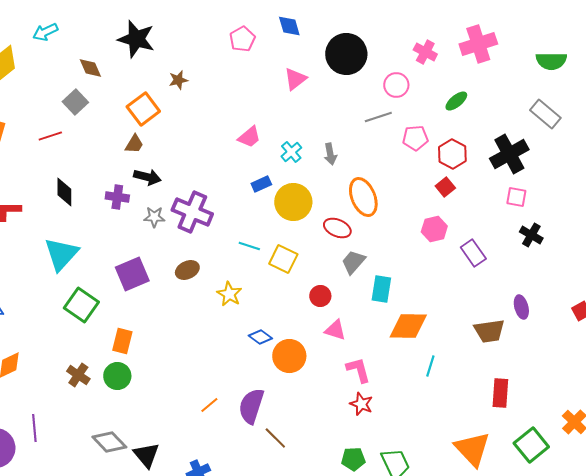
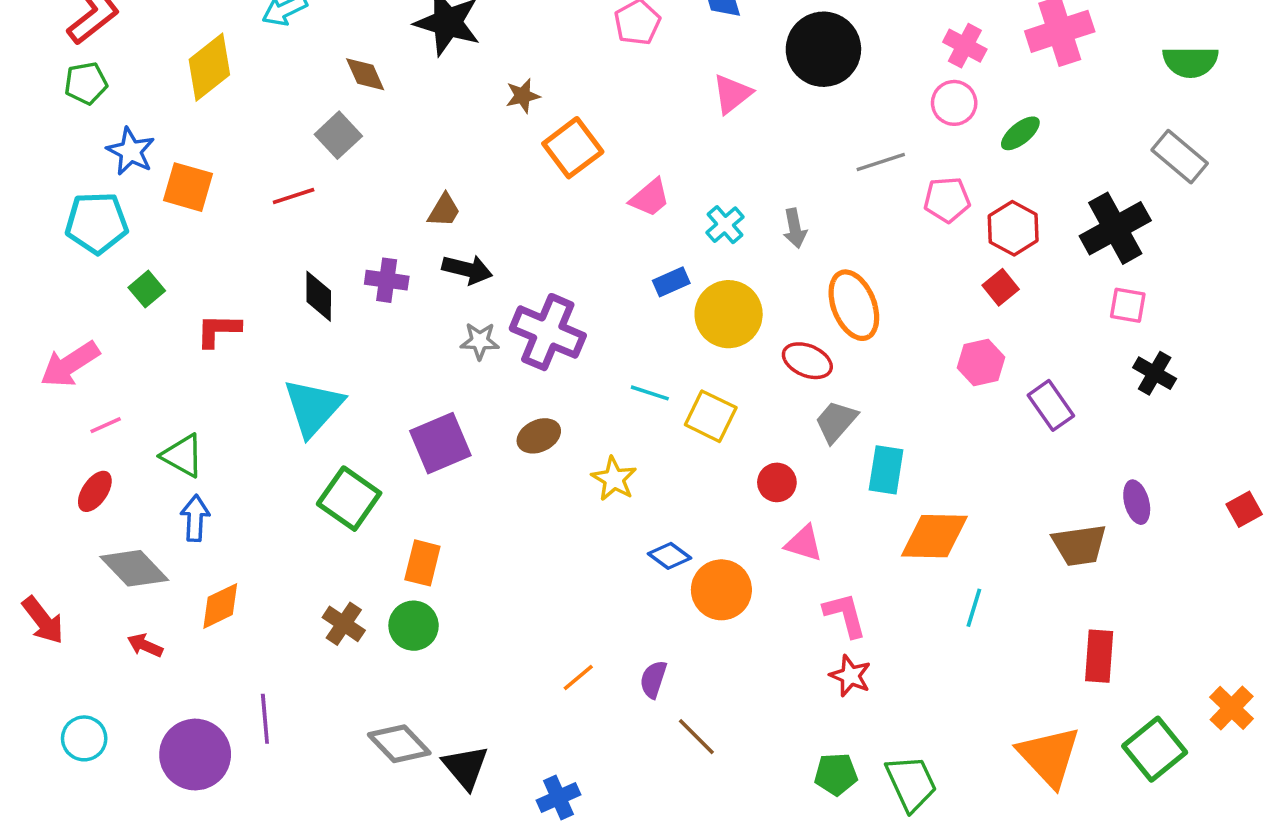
pink circle: (396, 85) -> (954, 103), moved
orange square: (143, 109) -> (573, 148), moved
purple cross: (117, 197) -> (387, 280), moved
purple semicircle: (251, 406) -> (653, 679), size x0.6

